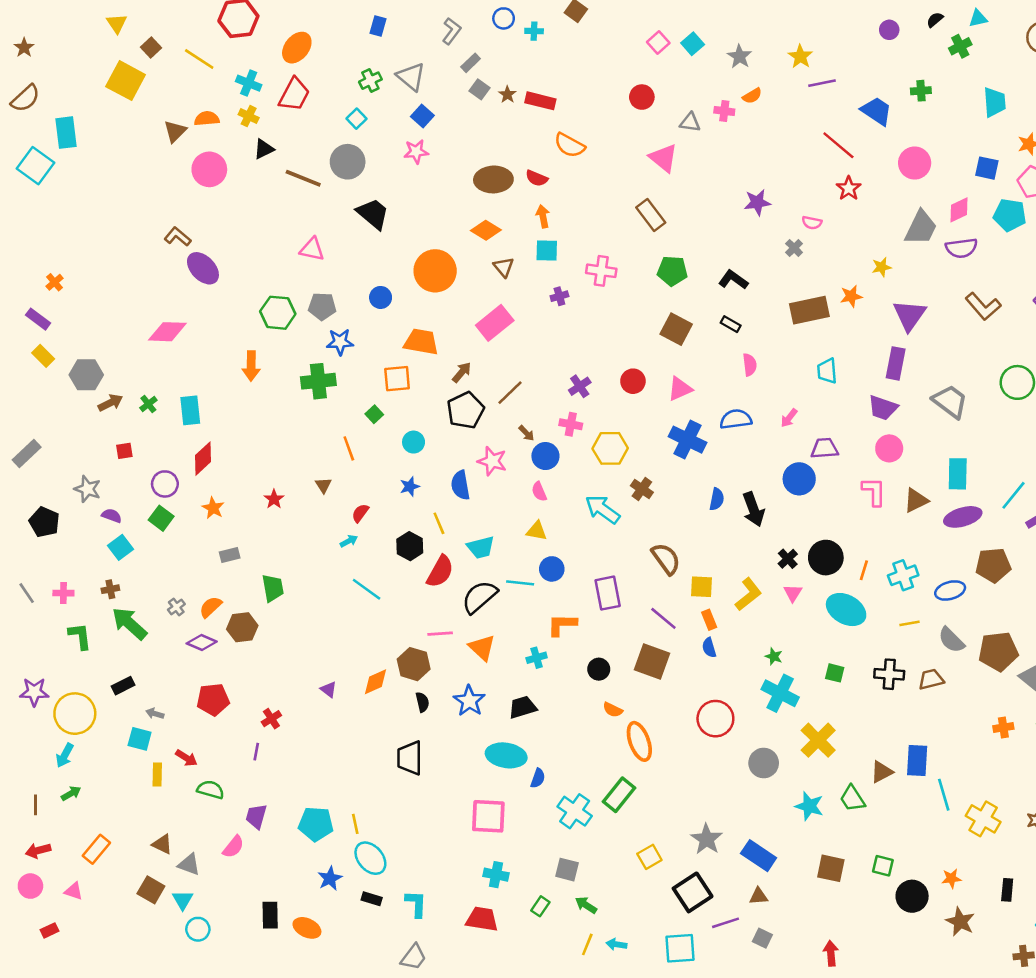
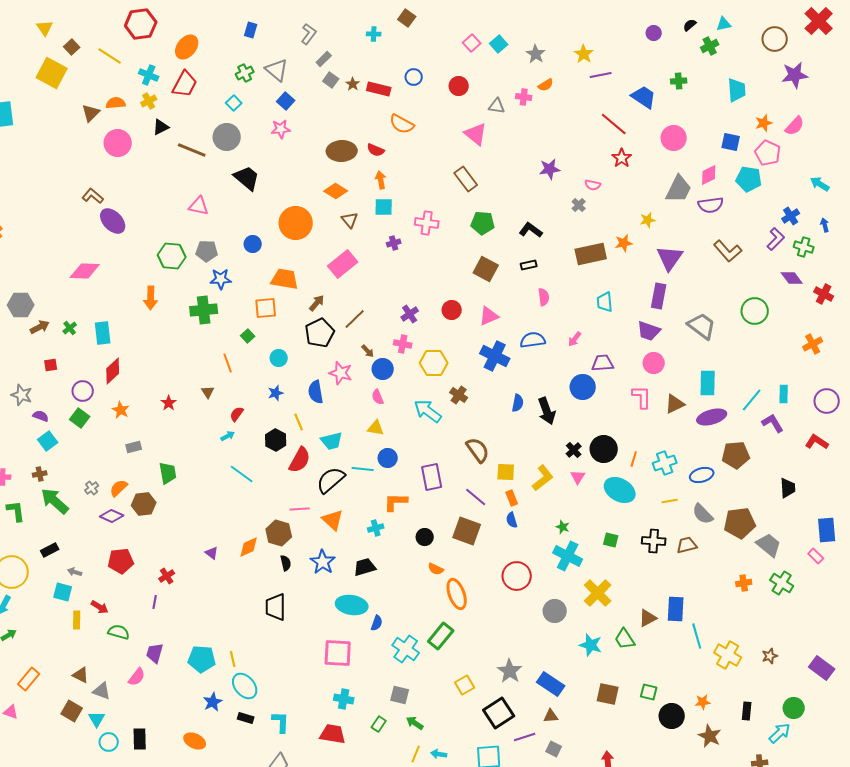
blue circle: (504, 18) -> (414, 77), moved
yellow cross: (249, 116) -> (149, 101), turned 35
black rectangle: (731, 324) -> (529, 265), turned -42
black rectangle: (270, 915) -> (140, 739), moved

